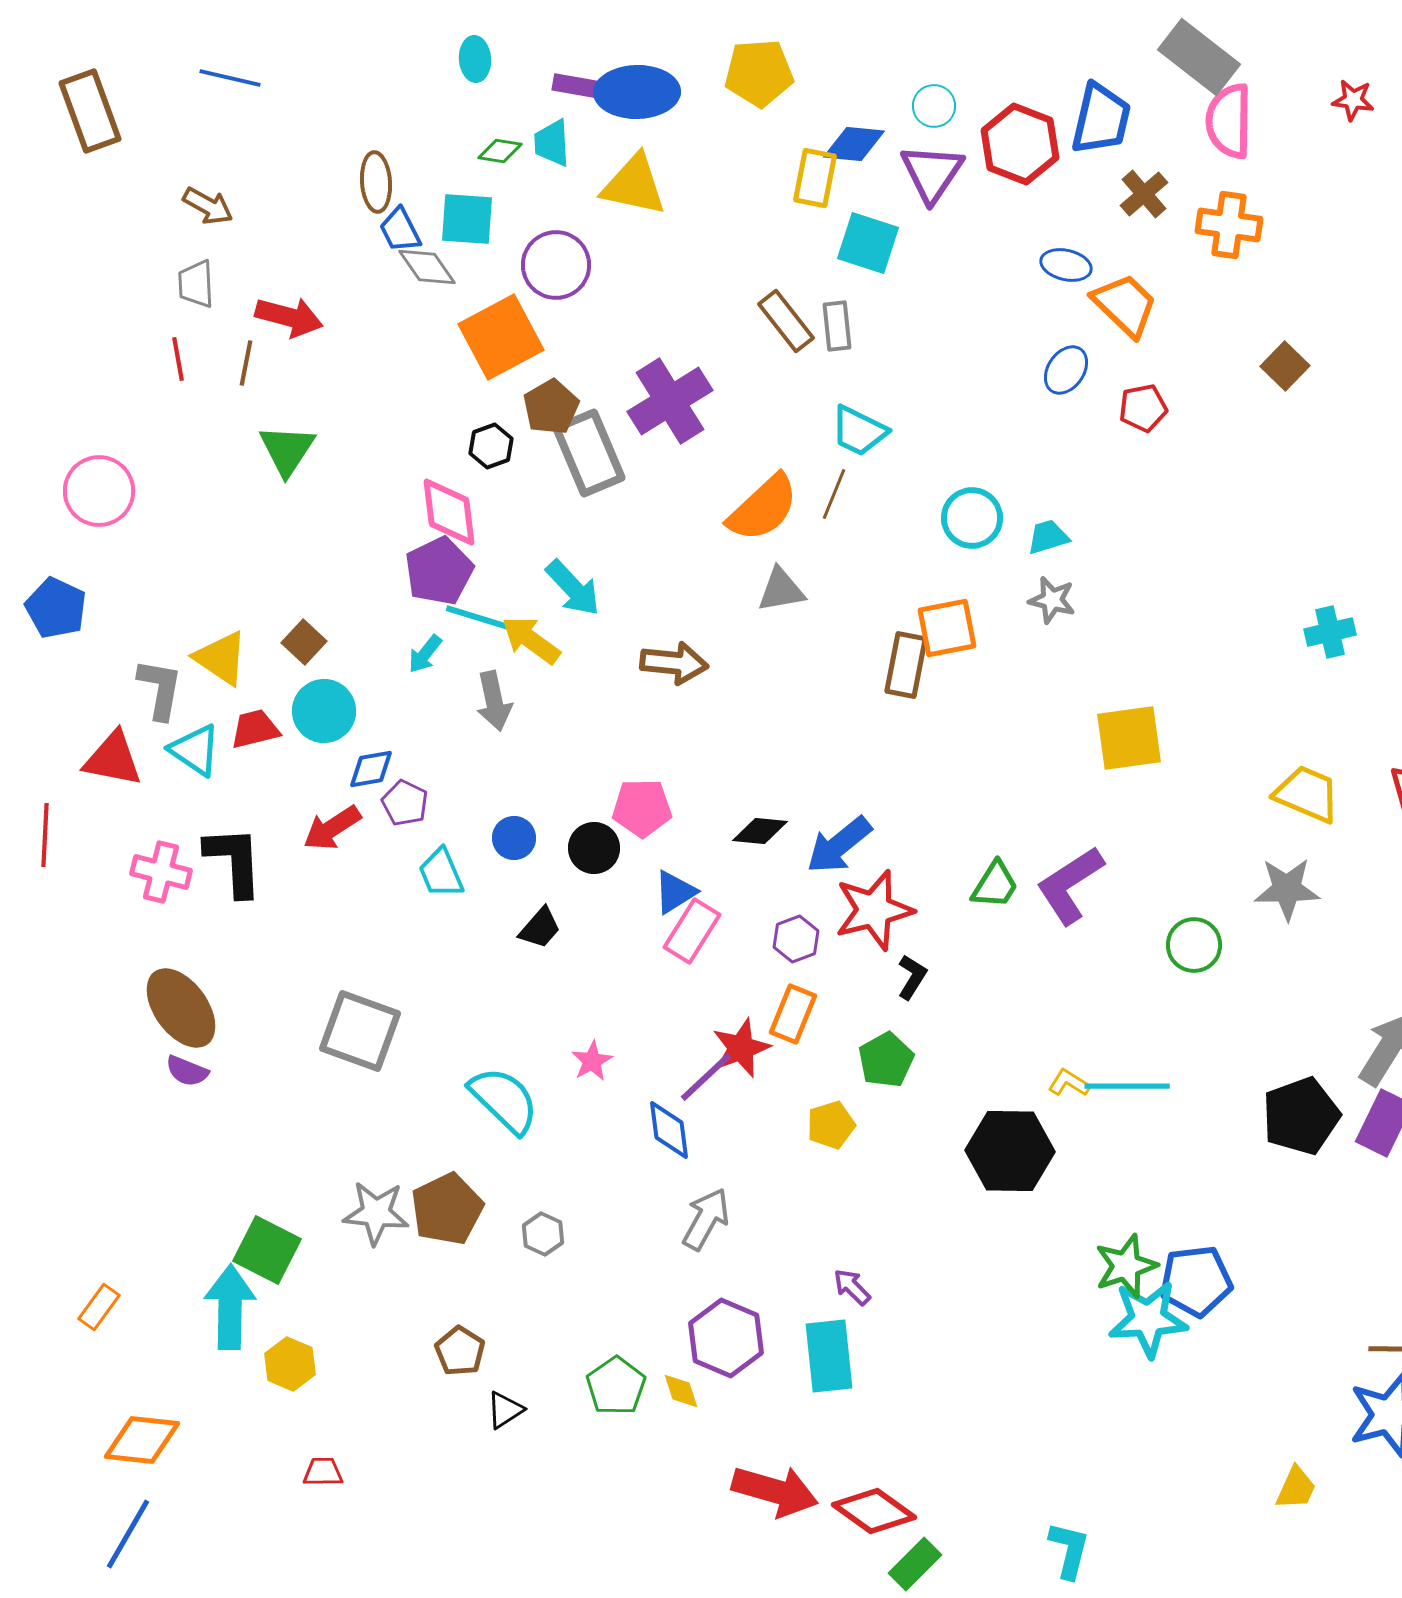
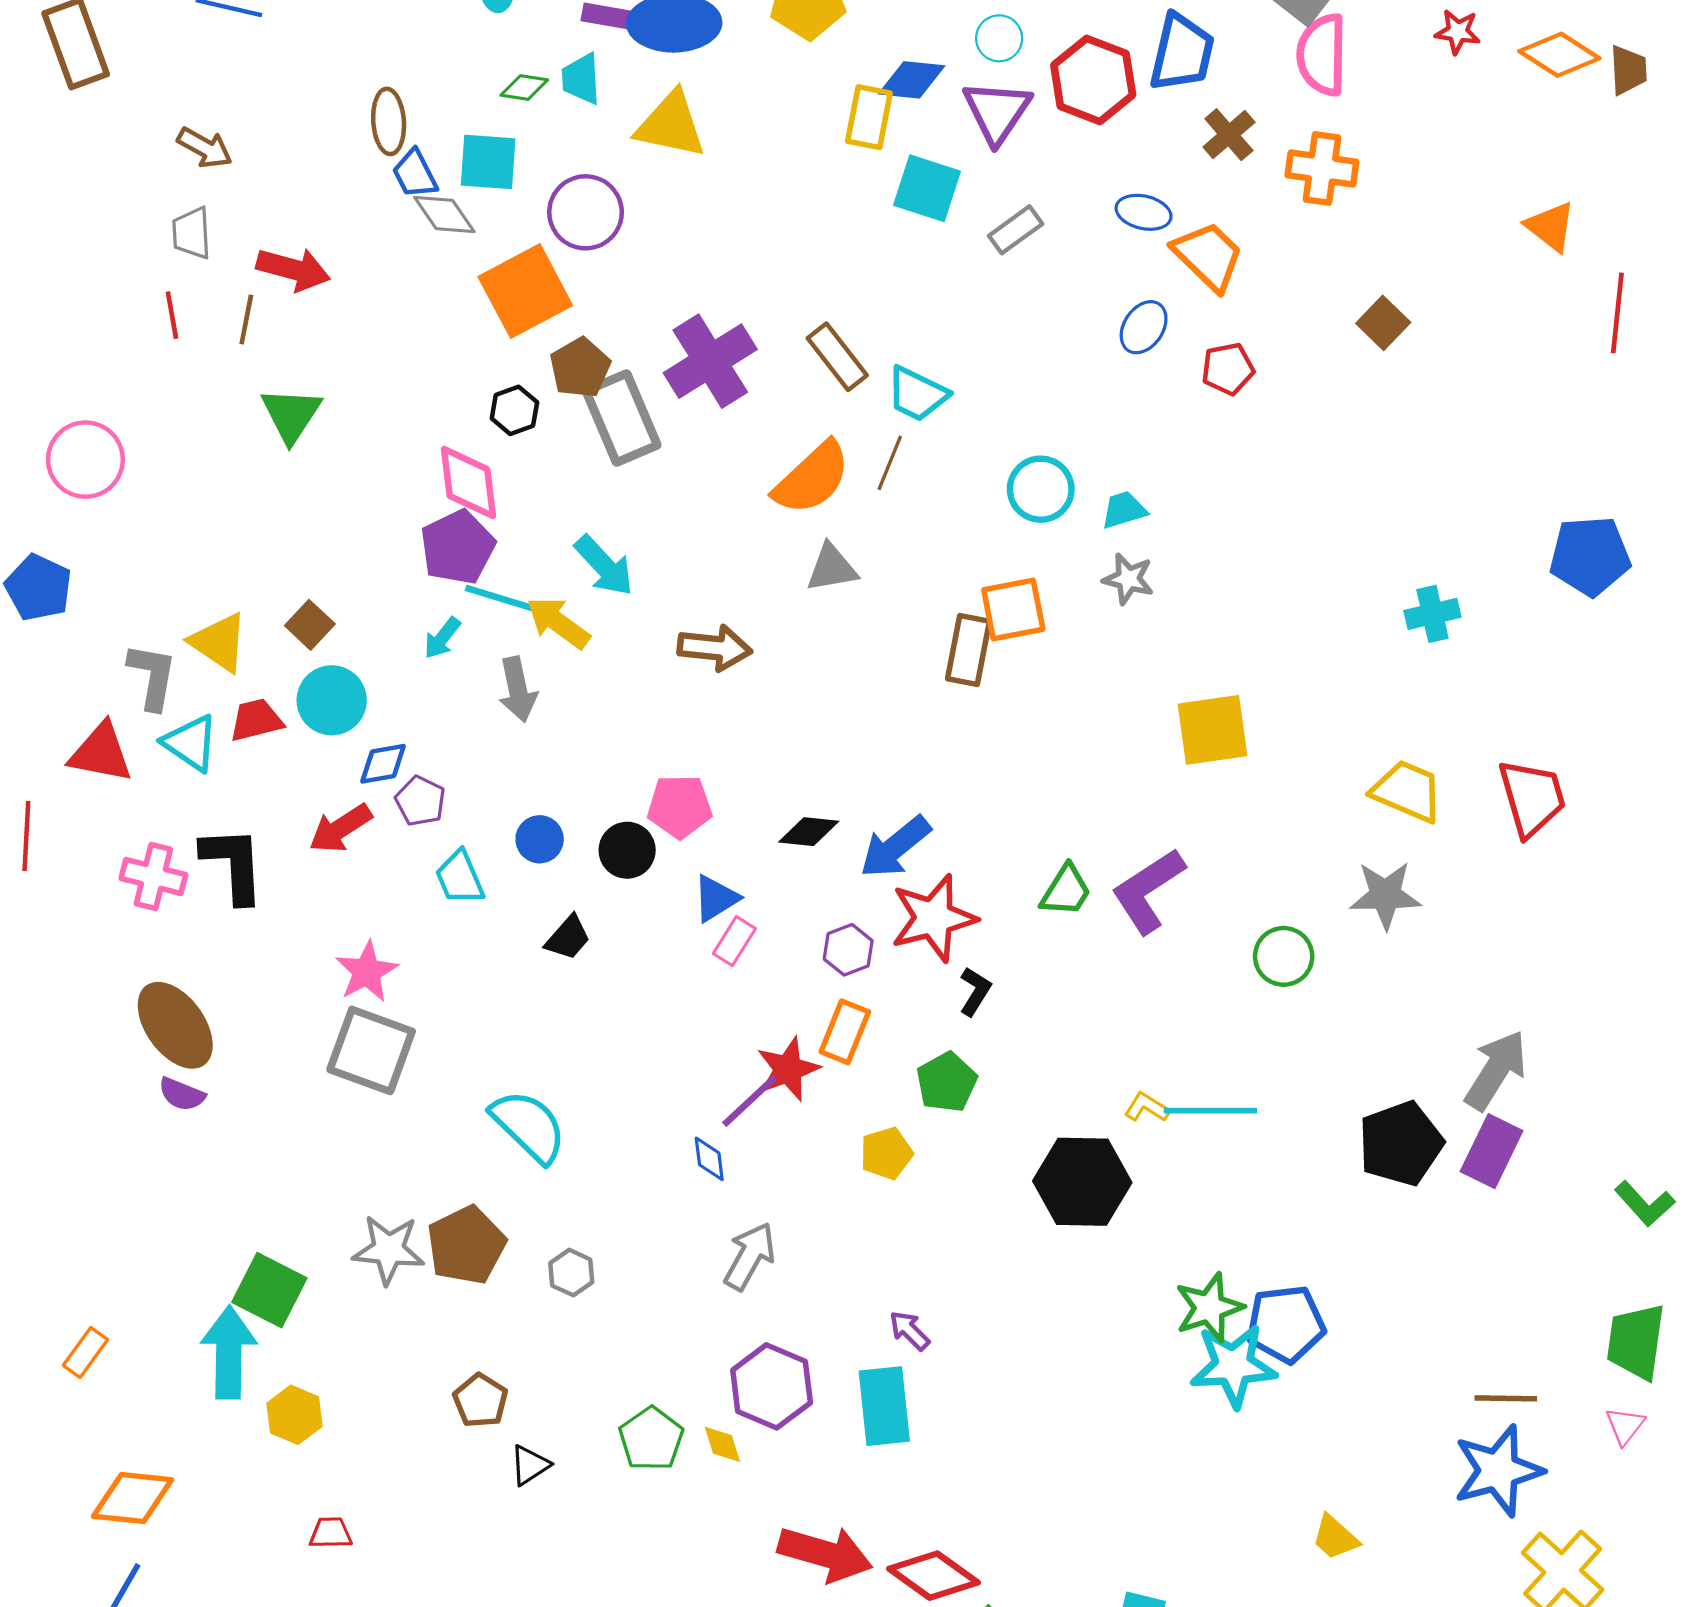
brown rectangle: (786, 321) -> (837, 357), moved
gray rectangle: (837, 326) -> (1016, 230), moved, turned 60
pink rectangle: (692, 931) -> (734, 941), size x0.7
pink star: (592, 1061) -> (367, 972), moved, size x1.4
blue diamond: (669, 1130) -> (709, 1159), size x0.7
yellow trapezoid: (1296, 1488) -> (1335, 1537), moved, turned 108

